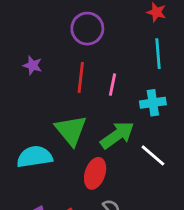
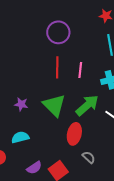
purple star: (33, 65) -> (21, 104), moved
cyan semicircle: (35, 157) -> (20, 137), moved, size x0.7

